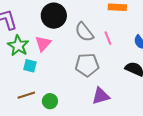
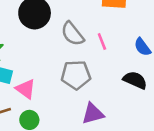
pink triangle: (43, 44) -> (26, 89), moved, turned -36

